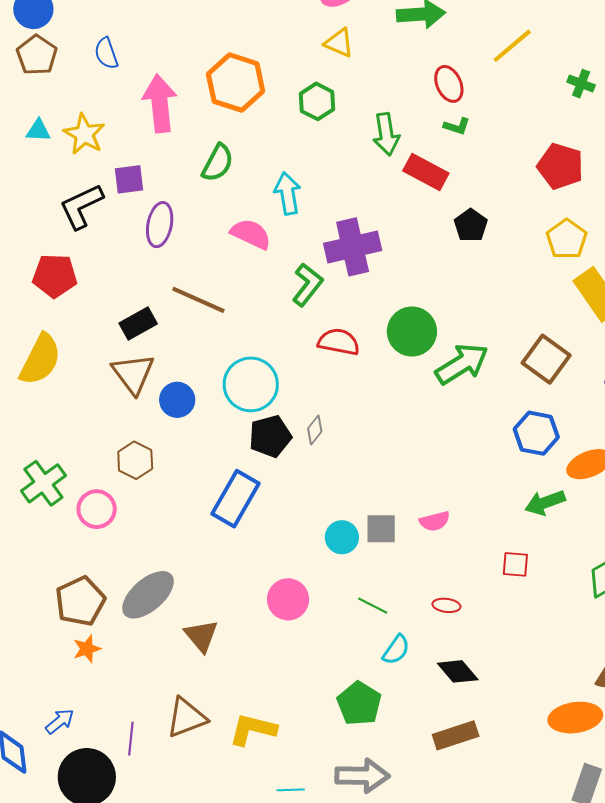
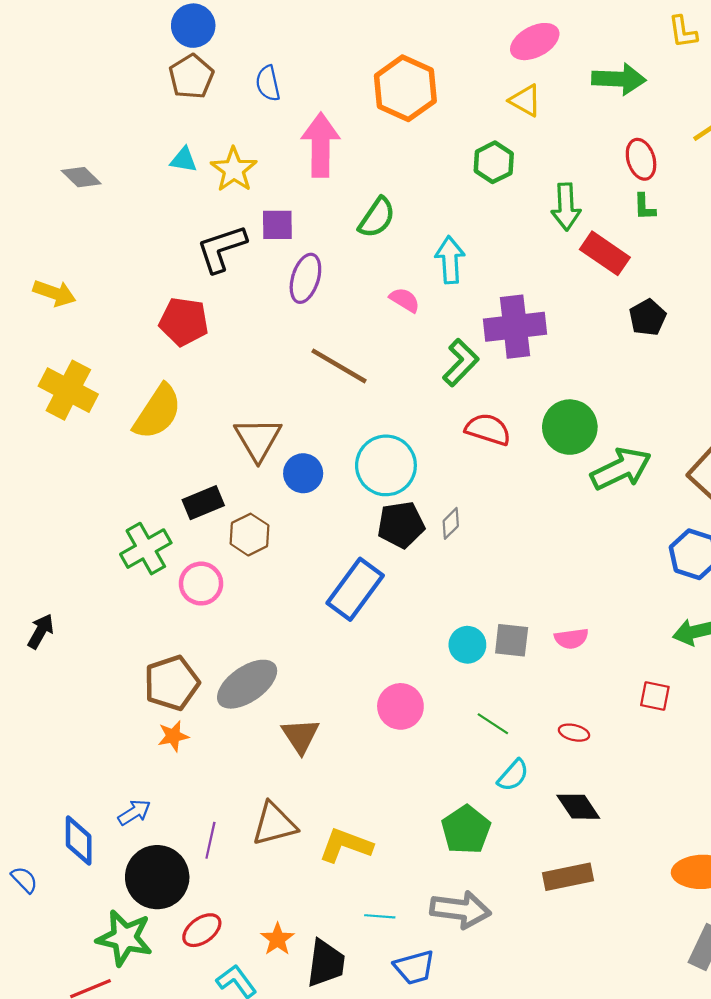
orange hexagon: (236, 83) -> (405, 88), moved
green L-shape: (457, 126) -> (645, 207), turned 64
pink semicircle: (251, 234) -> (405, 300), size x0.7
black rectangle: (138, 324) -> (203, 503), moved

